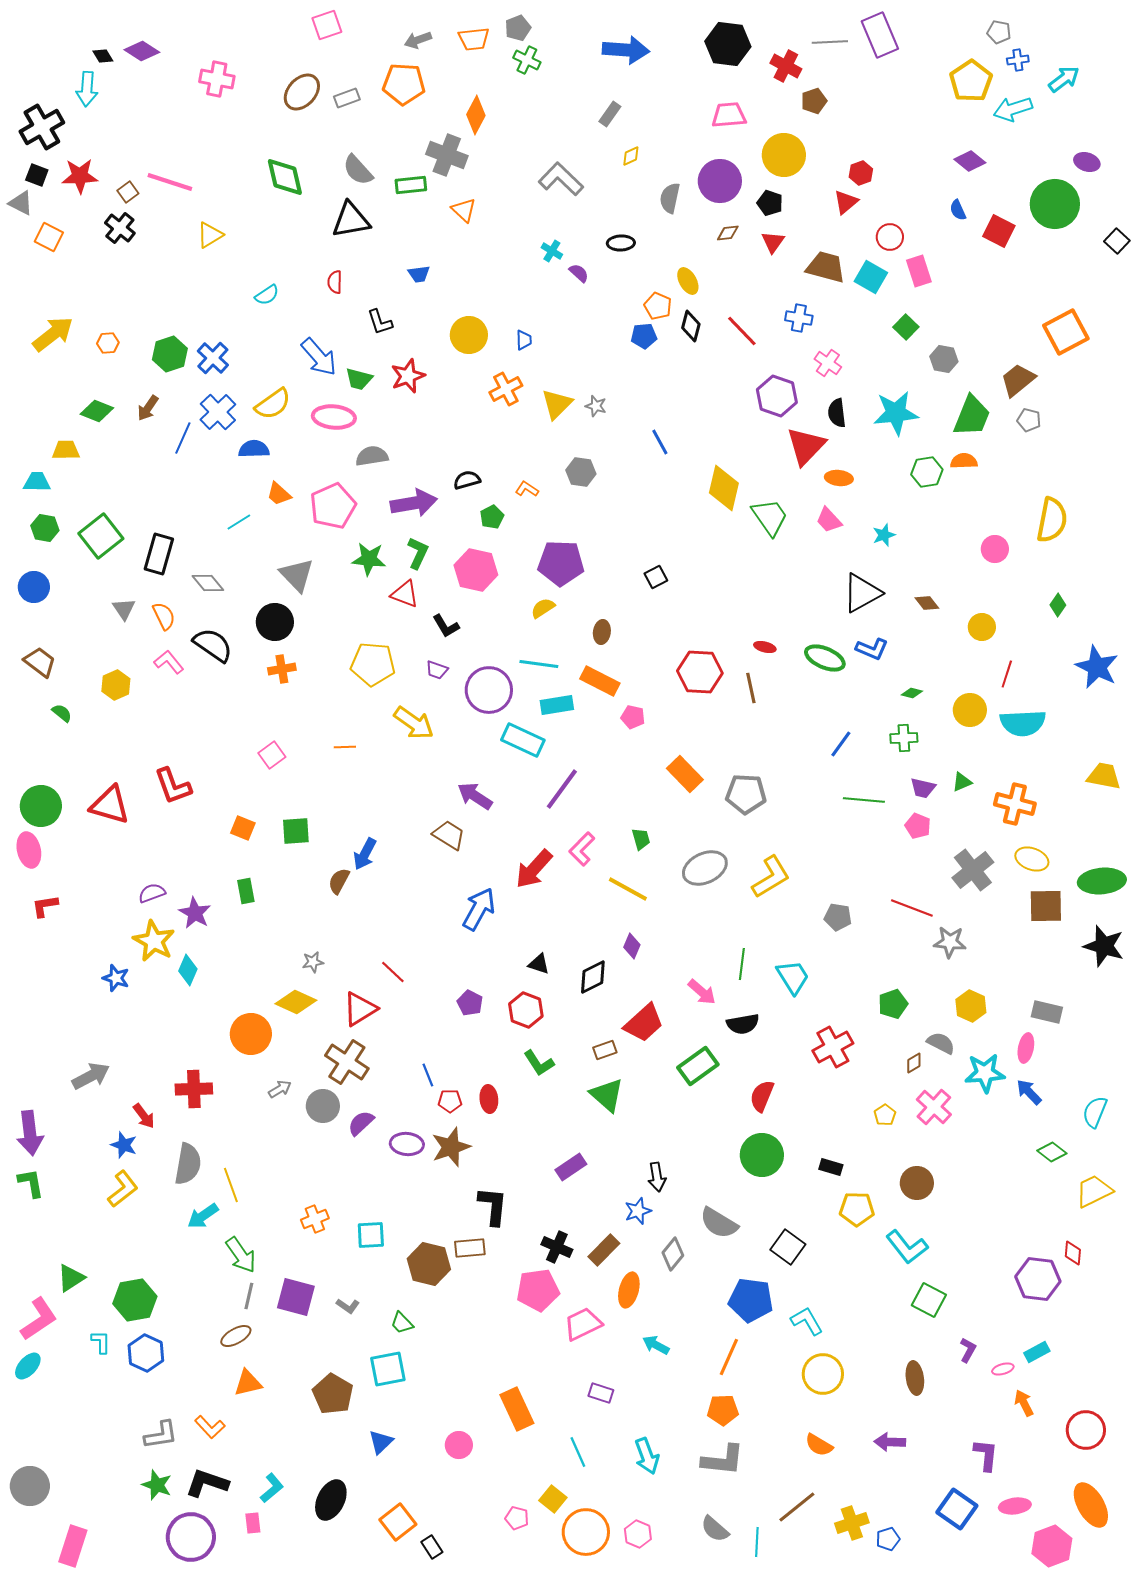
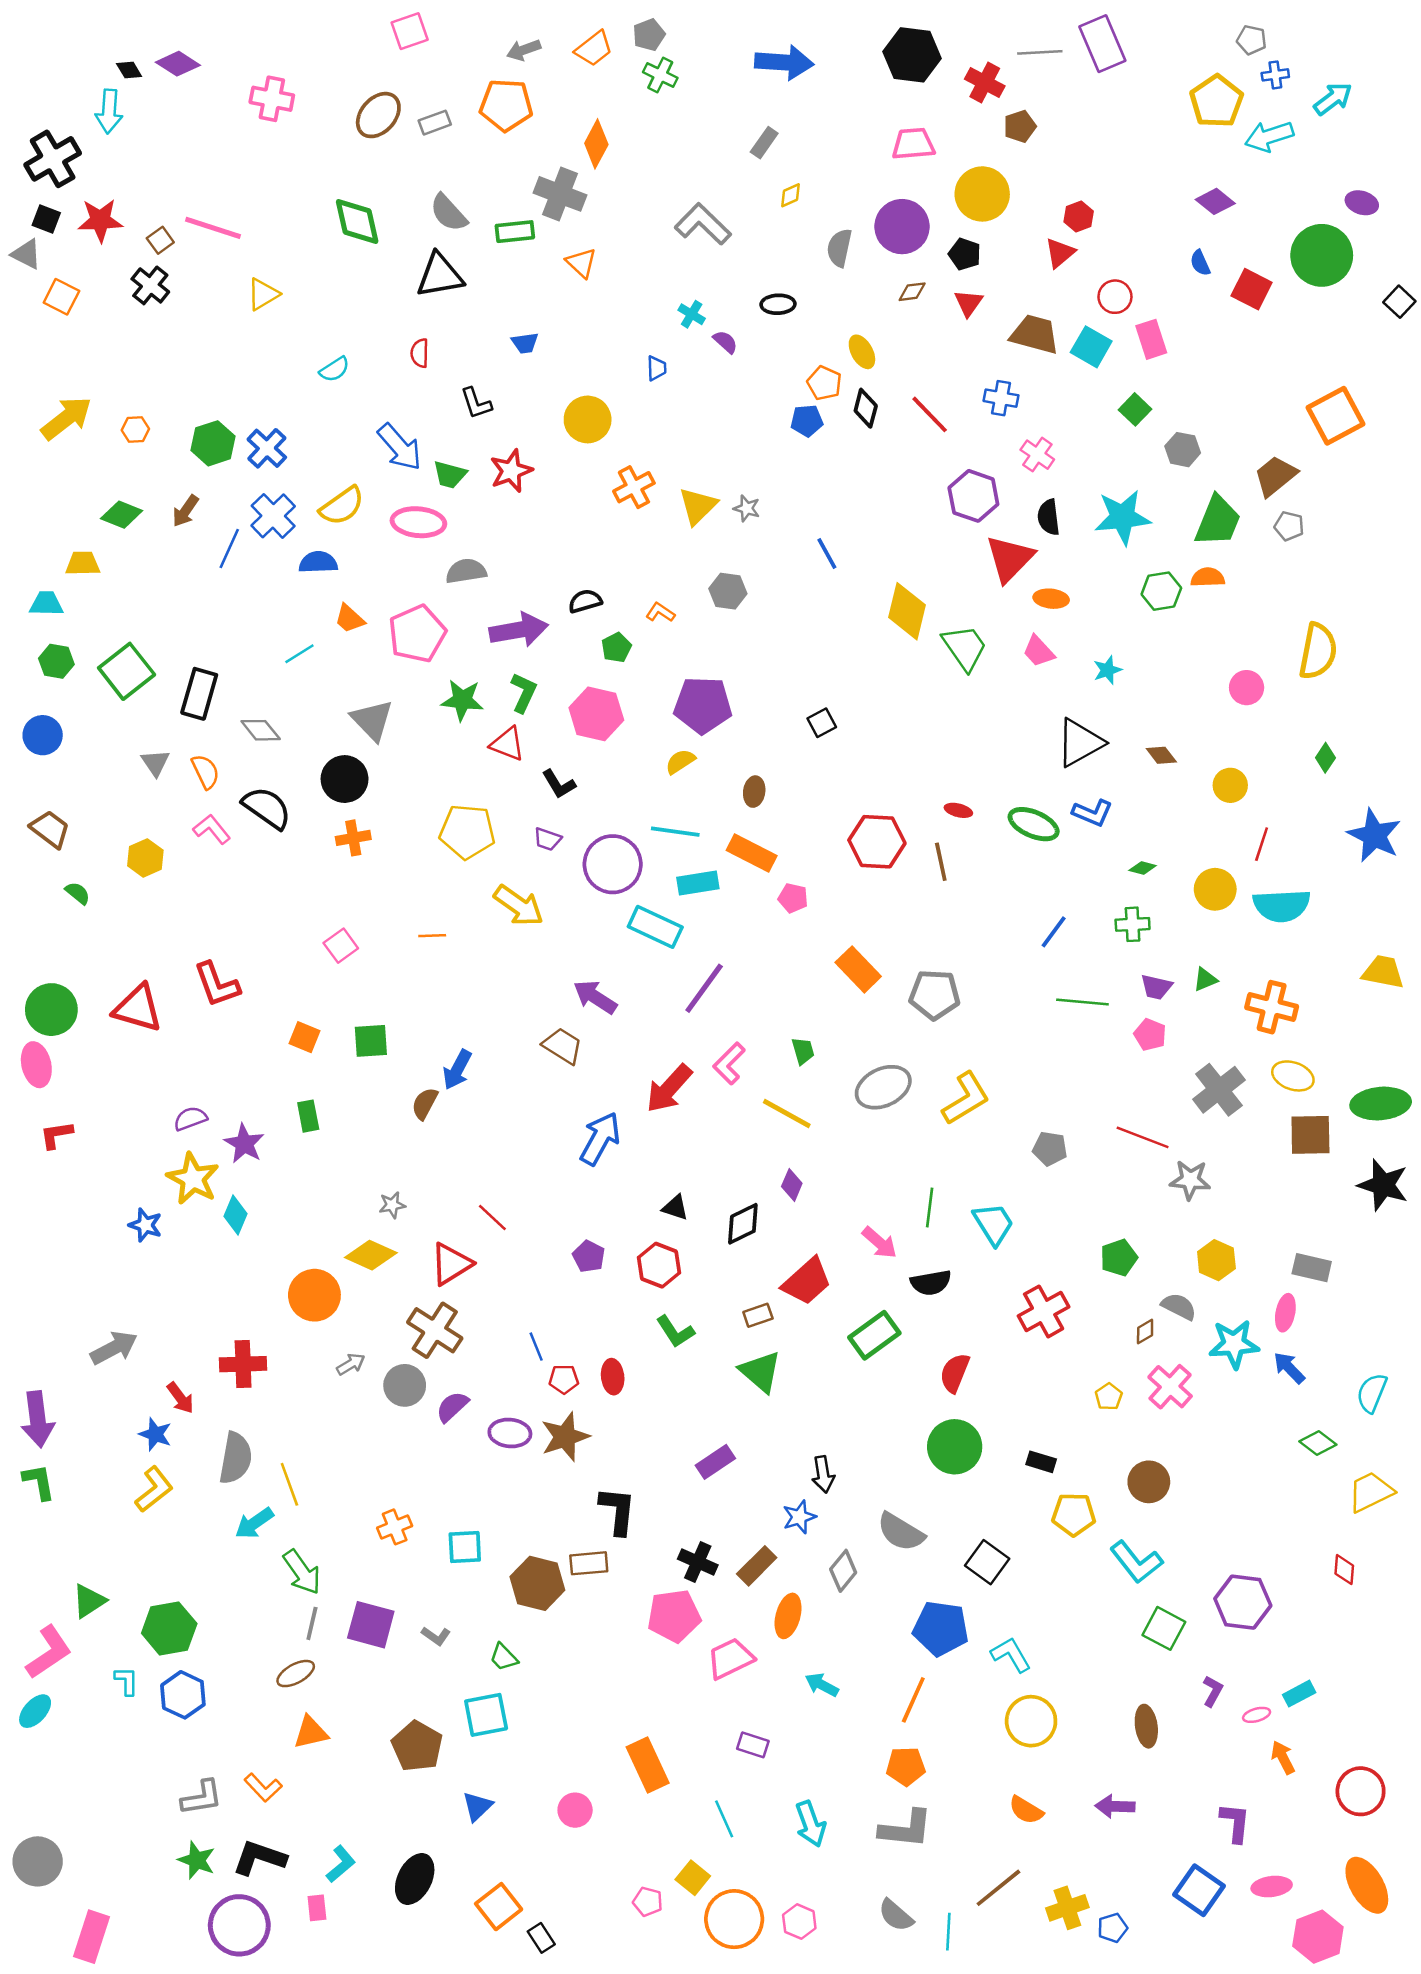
orange trapezoid: (474, 39) -> (594, 49), turned -32
blue trapezoid: (524, 340) -> (656, 368), moved
purple hexagon: (1038, 1279) -> (1243, 1602), moved

